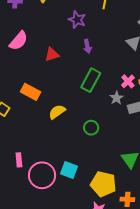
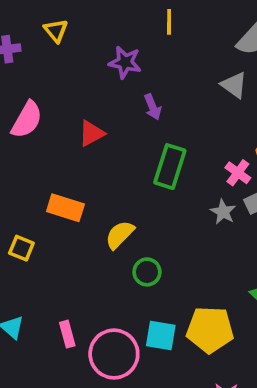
pink cross: (128, 81) -> (238, 173), moved
gray star: (117, 98) -> (223, 212), moved
green circle: (91, 128) -> (147, 272), moved
yellow pentagon: (103, 184) -> (210, 330), moved

